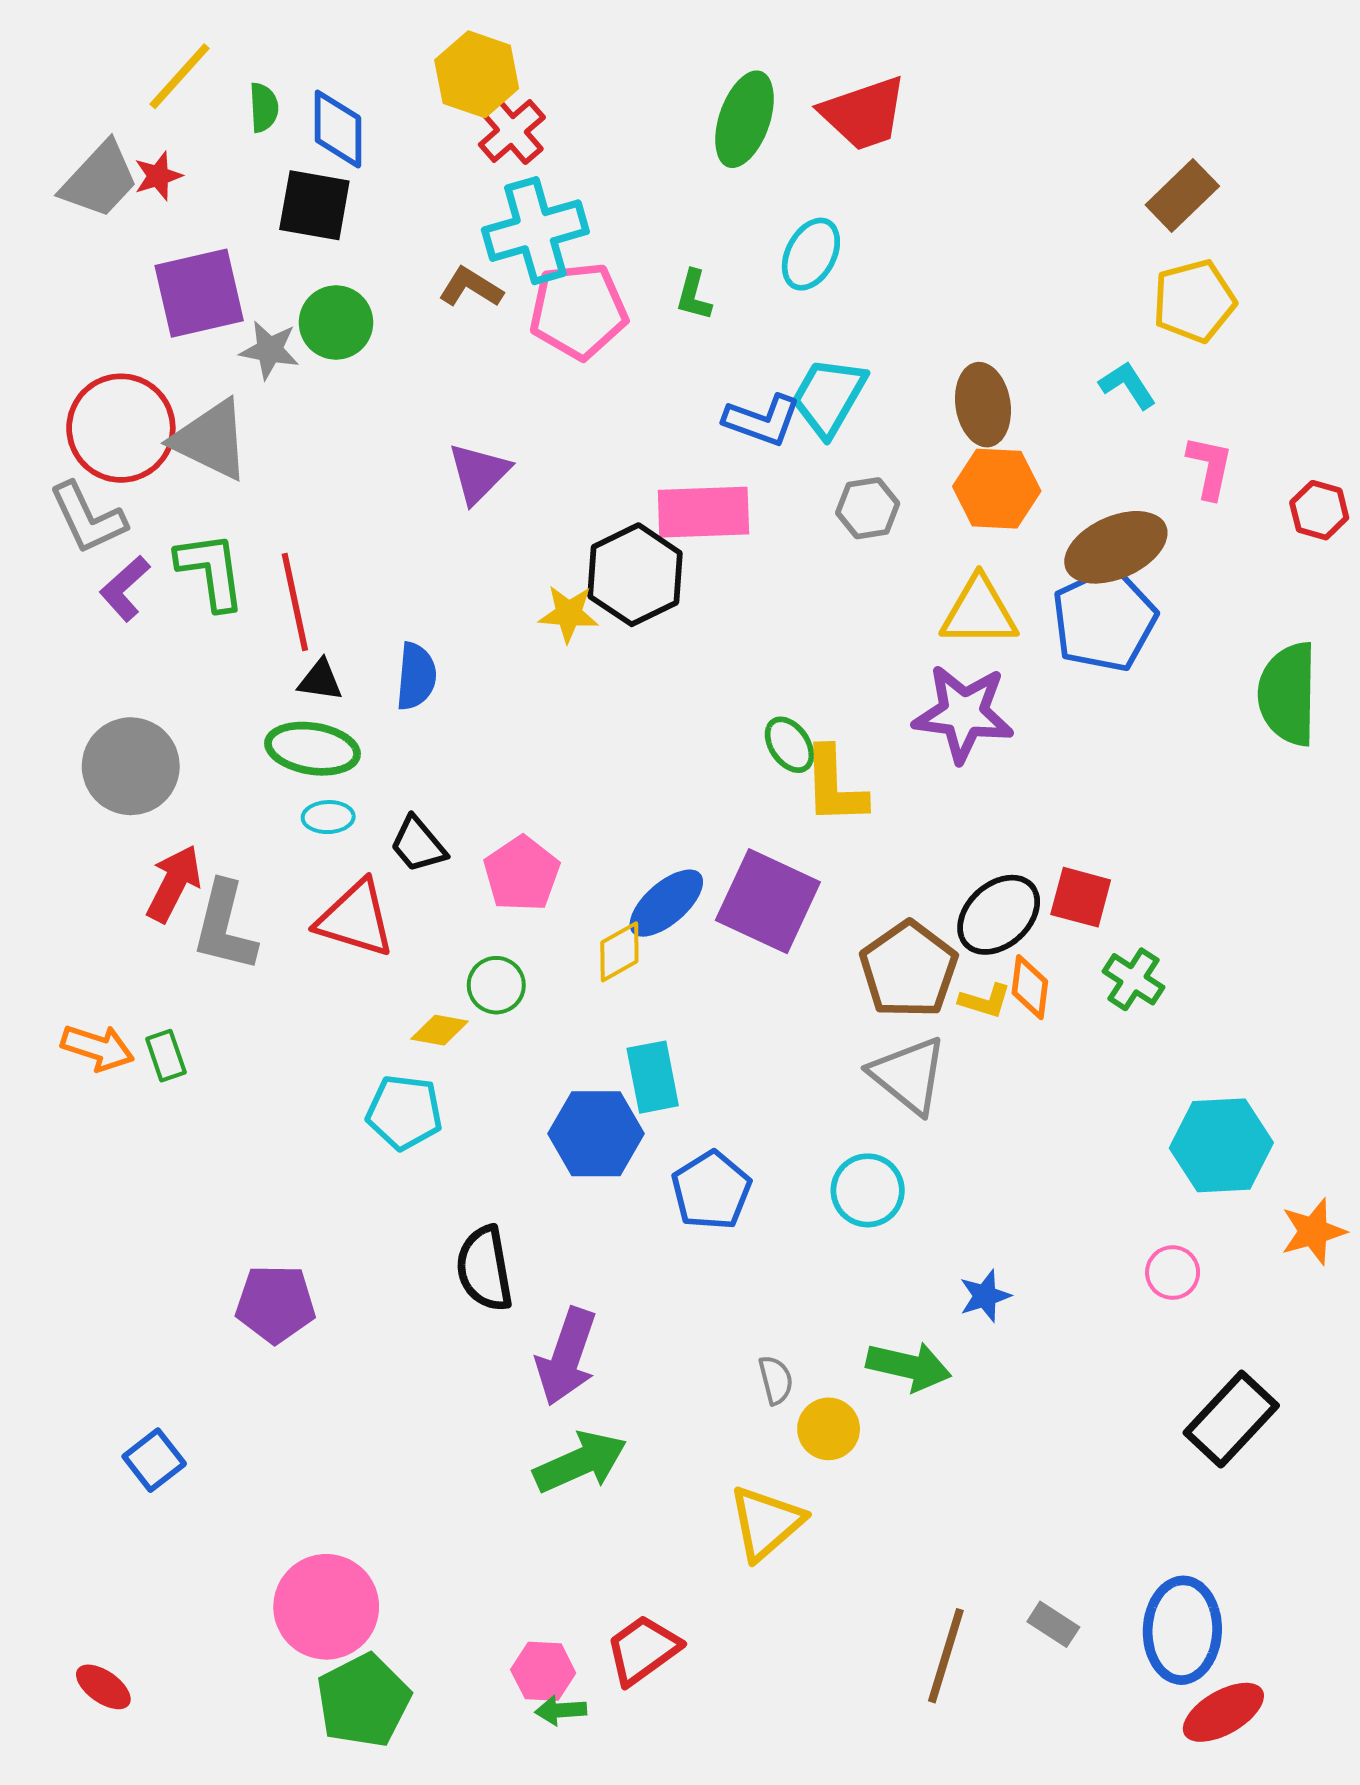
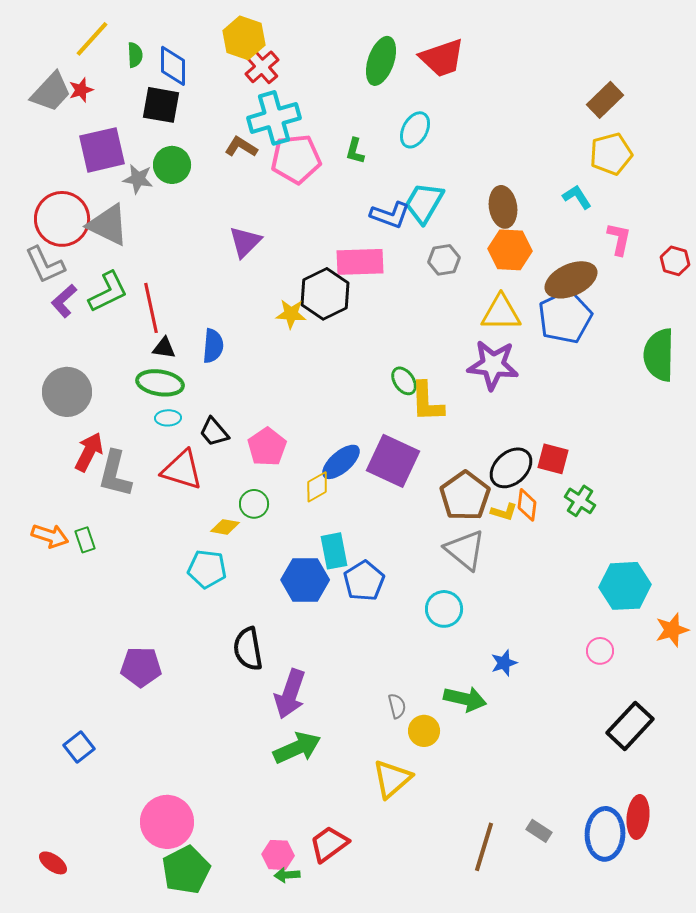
green L-shape: (211, 571) -> (108, 292), turned 72
blue pentagon: (711, 1190) -> (364, 581), moved
red ellipse: (1223, 1712) -> (638, 817), moved, turned -54

